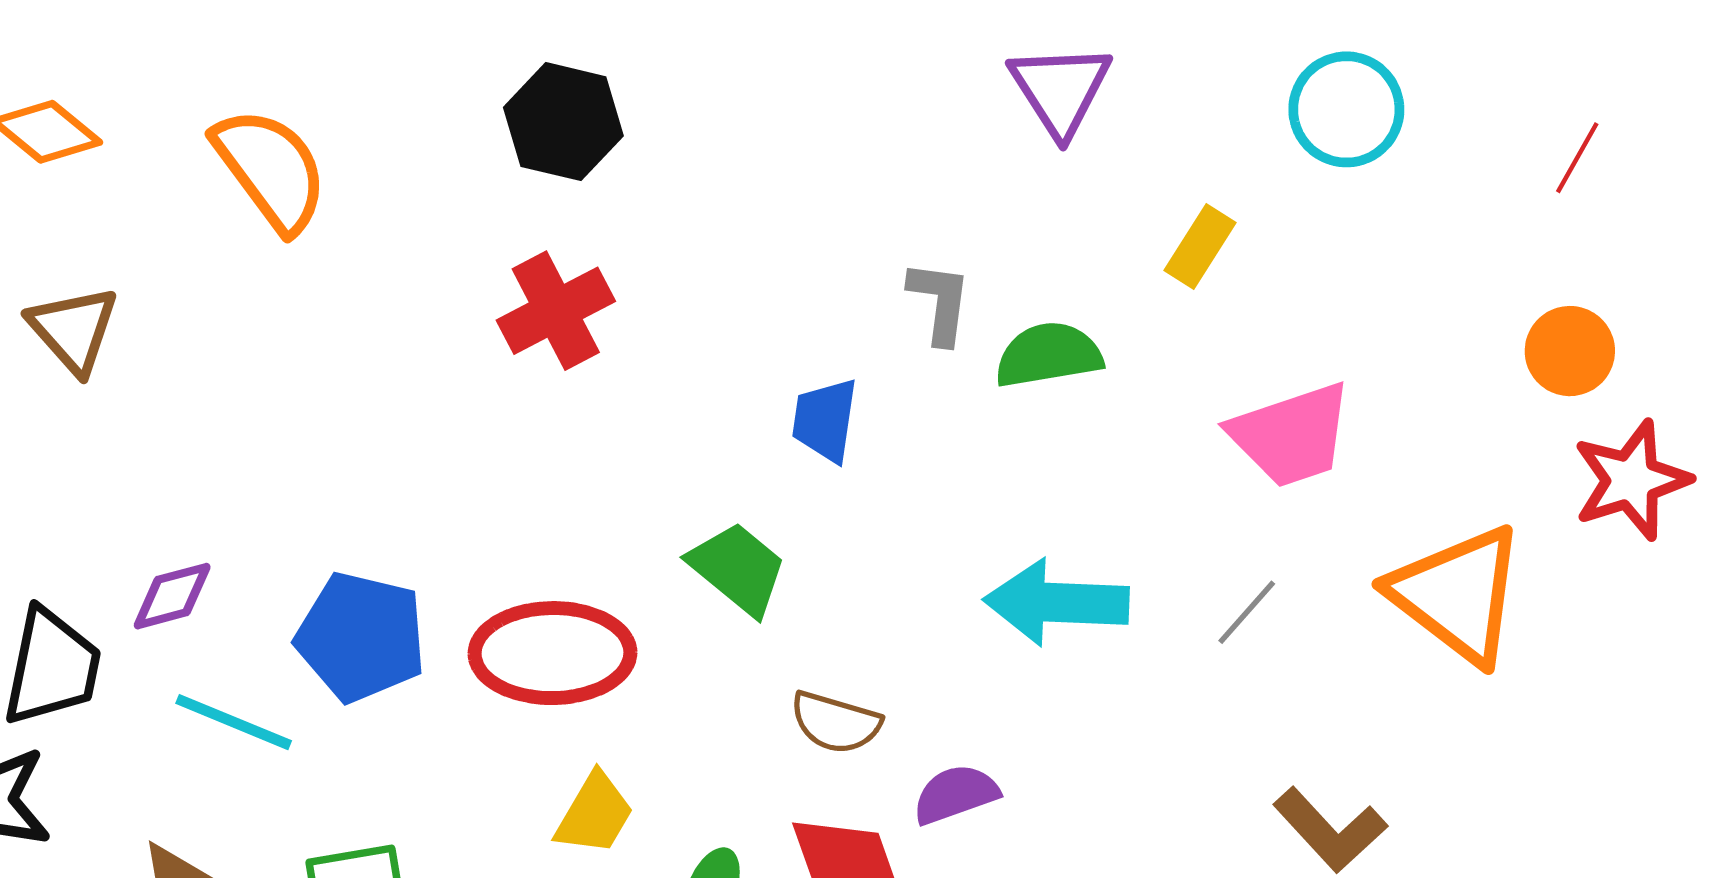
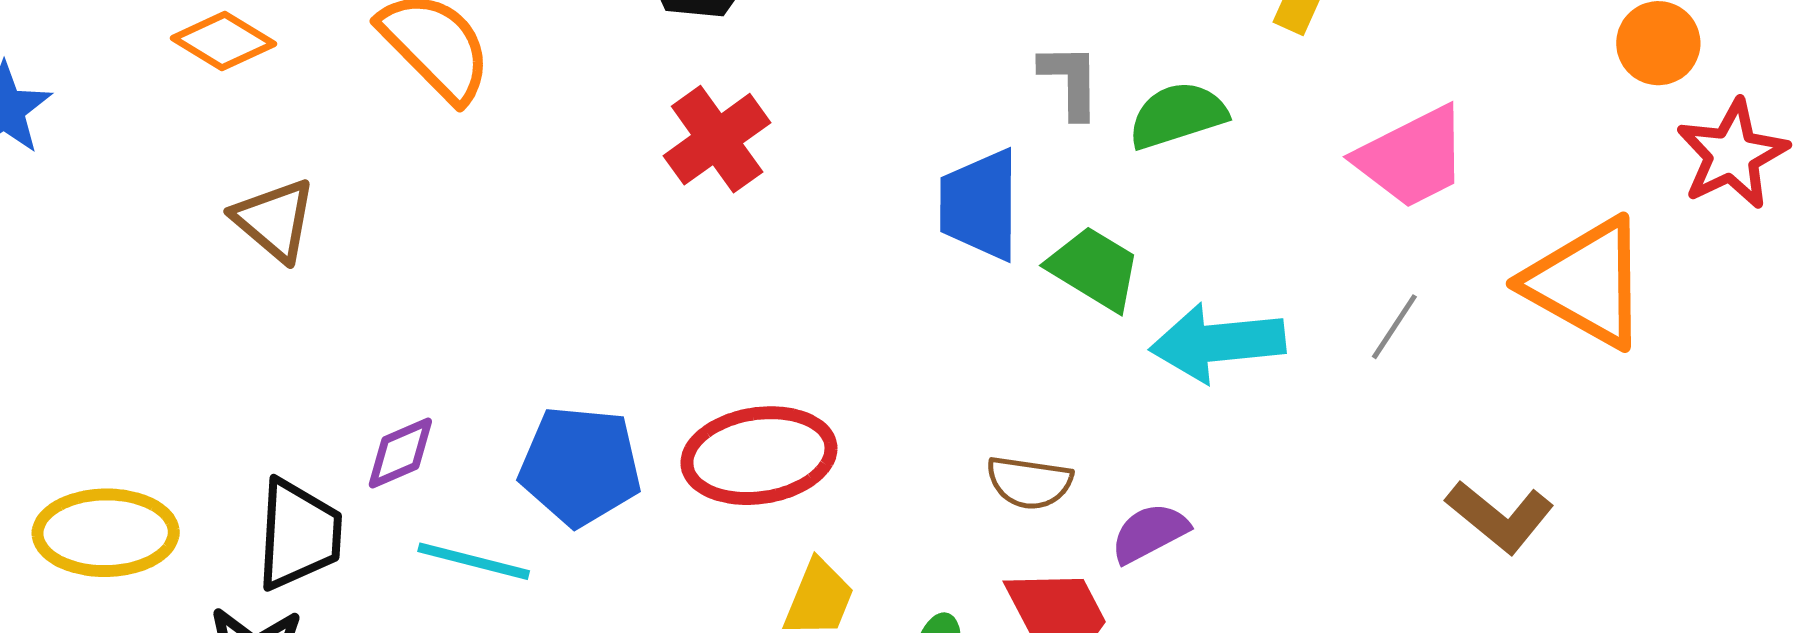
blue trapezoid: (825, 420) -> (980, 205), size x1.4
green trapezoid: (738, 568) -> (1094, 268), moved

